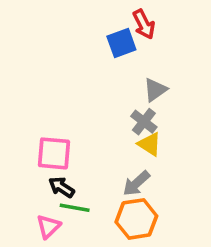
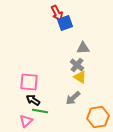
red arrow: (144, 24) -> (57, 13), moved
gray triangle: (155, 90) -> (83, 48), turned 32
orange hexagon: (136, 219) -> (98, 117), moved

